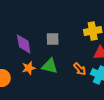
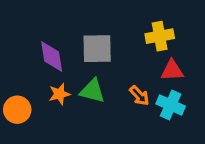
gray square: (53, 39) -> (97, 49), size x1.5

